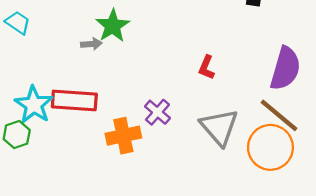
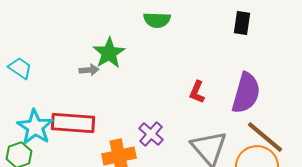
cyan trapezoid: (18, 23) -> (20, 68), moved
purple semicircle: (285, 68) -> (246, 93), moved

